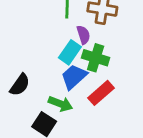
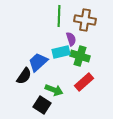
cyan rectangle: (70, 52) -> (61, 52), turned 42
blue trapezoid: (74, 77) -> (38, 62), moved

